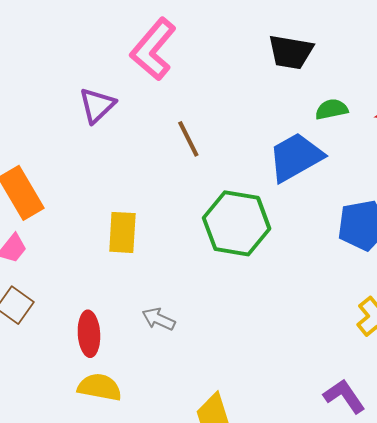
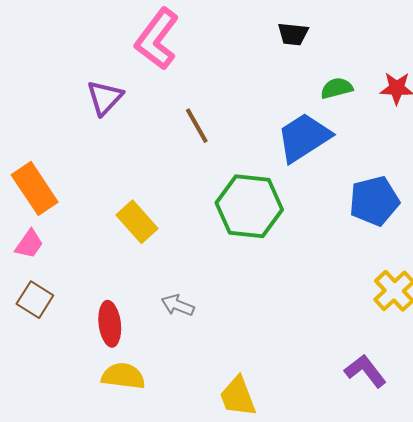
black trapezoid: (291, 52) -> (293, 34), size x0.7
yellow rectangle: (122, 232) -> (137, 222), turned -42

